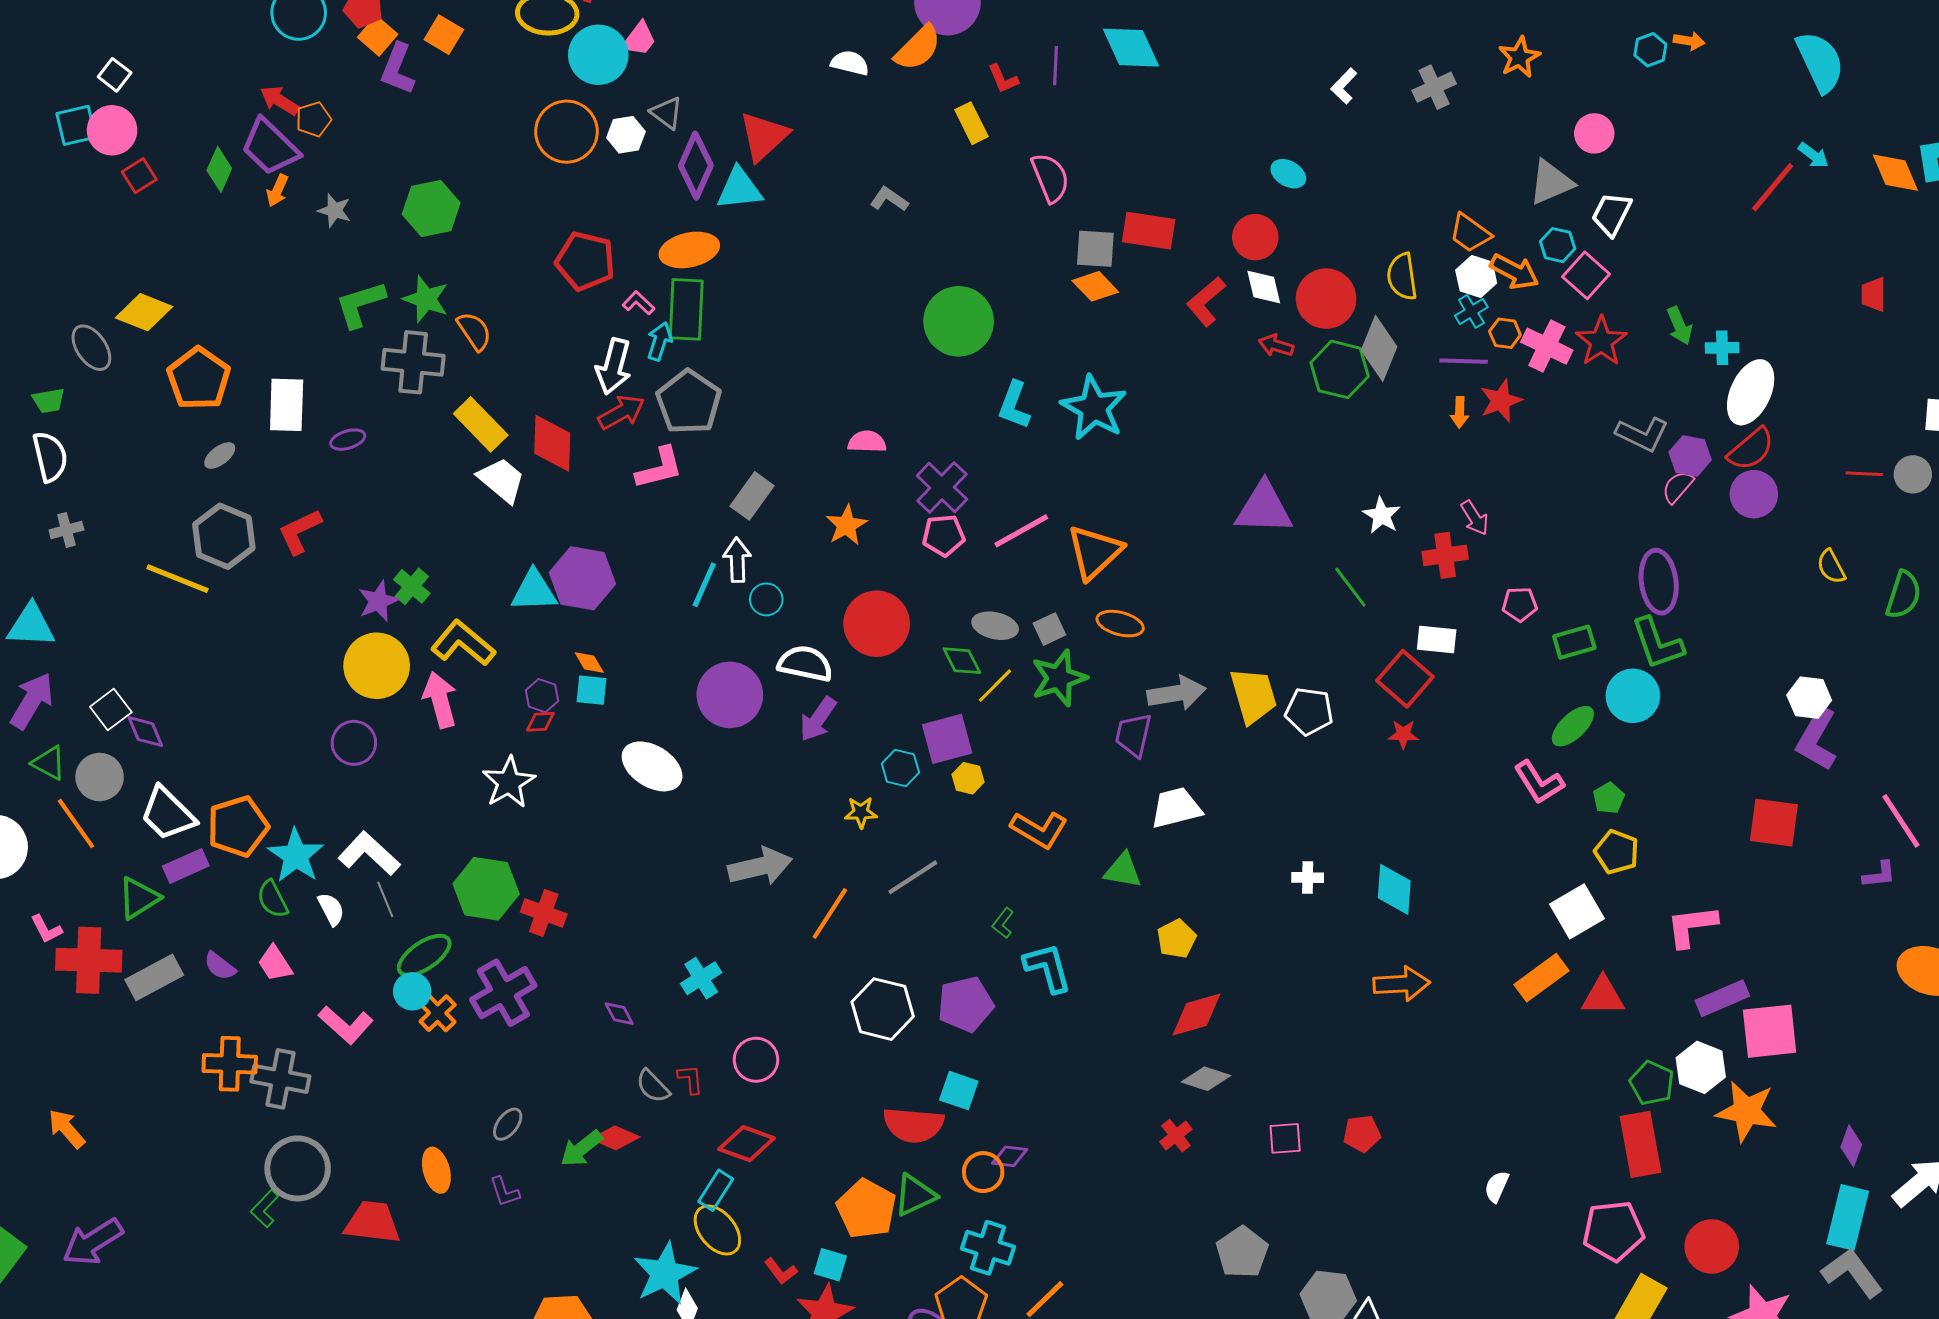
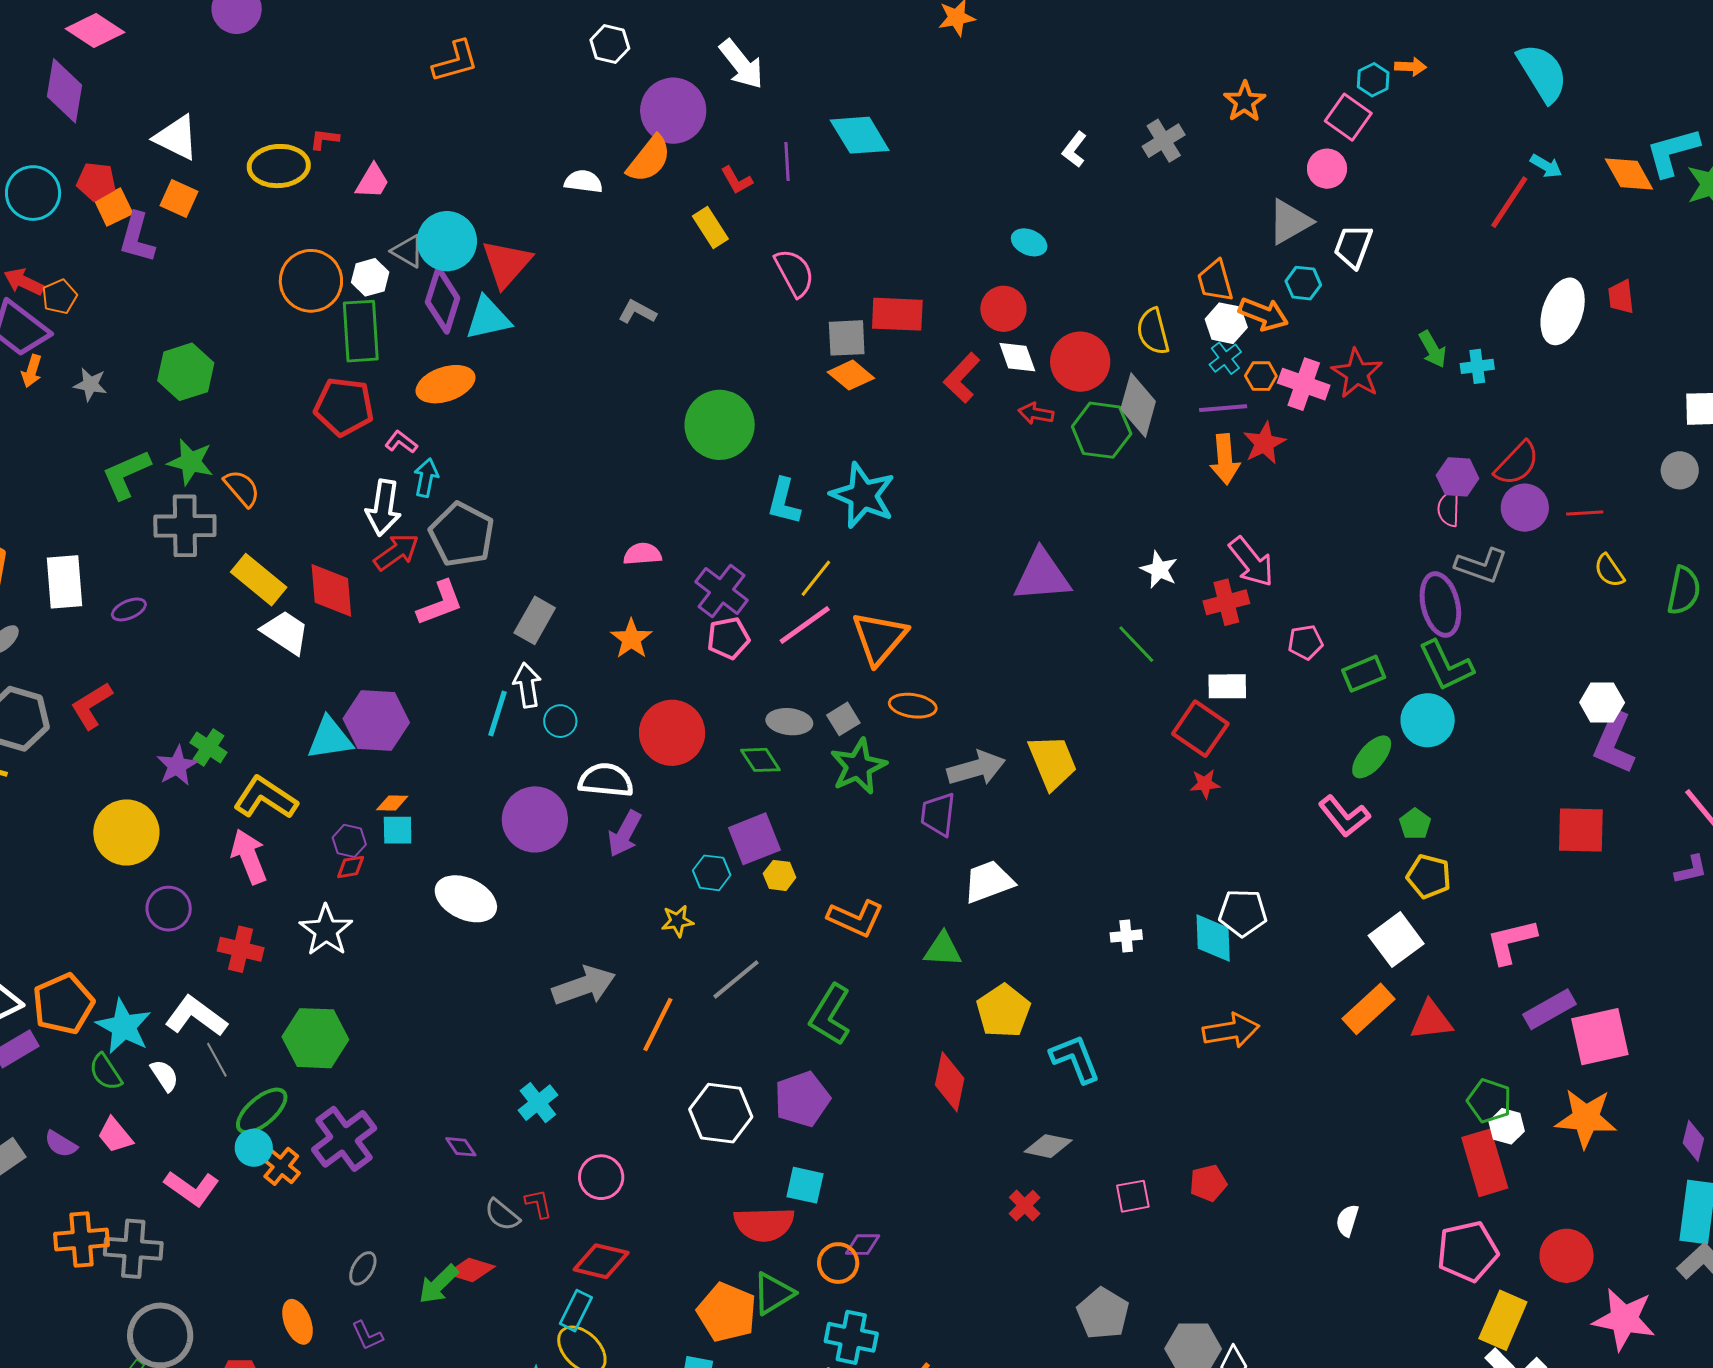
orange square: (378, 36) -> (114, 207), turned 30
cyan circle: (598, 55) -> (447, 241), moved
orange trapezoid: (1470, 233) -> (1215, 281), turned 45
pink square: (1586, 275) -> (1348, 117), moved
green rectangle: (686, 309) -> (361, 331), moved
white ellipse: (1751, 392) -> (1563, 311), moved
orange arrow: (1460, 412) -> (1225, 459), size x1.6
gray L-shape: (1642, 434) -> (1481, 566), moved
red line: (1864, 474) -> (1585, 513), moved
pink semicircle: (1678, 487) -> (1449, 509), turned -33
pink arrow: (1475, 518) -> (1251, 562), size x1.5
orange diamond: (589, 662) -> (392, 803), turned -52
yellow circle: (377, 666) -> (126, 832), moved
yellow line: (995, 686) -> (816, 578), moved
white pentagon: (1309, 711) -> (1243, 913), moved
red cross: (544, 913) -> (241, 949), moved
green L-shape: (1003, 923) -> (830, 1015), size x2.0
yellow pentagon: (1176, 939) -> (1003, 1011), size x1.4
cyan L-shape: (1048, 968) -> (1075, 1059), moved
red diamond: (1196, 1015) -> (950, 1082), moved, turned -56
white hexagon: (1701, 1067) -> (1507, 1126), moved, size x0.7

